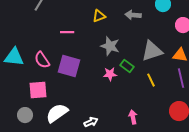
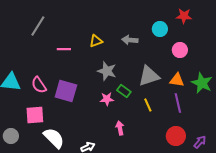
pink line: (67, 32) -> (64, 49), moved
white semicircle: (57, 113) -> (54, 138), turned 80
gray circle: (25, 115) -> (11, 136), moved
pink arrow: (133, 117) -> (120, 128), moved

